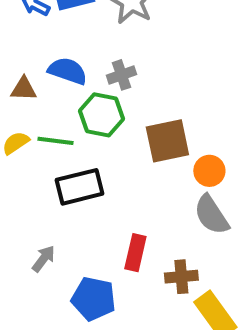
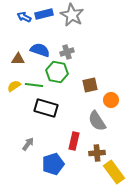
brown square: (167, 141) -> (90, 85), size x0.7
black rectangle: (80, 187) -> (46, 108), turned 30
gray semicircle: (211, 215) -> (97, 121), moved
blue pentagon: (94, 299) -> (53, 164), turned -30

